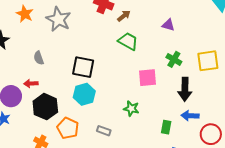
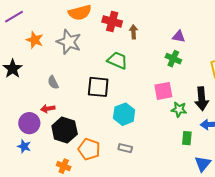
brown arrow: (124, 16) -> (134, 32), turned -48
green trapezoid: (128, 41) -> (117, 60), moved
green cross: (174, 59) -> (173, 59), moved
cyan hexagon: (84, 94) -> (124, 114), moved
green star: (131, 109) -> (179, 109), moved

